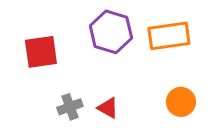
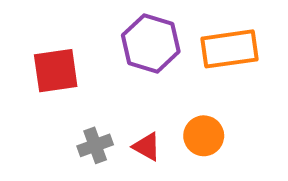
orange circle: (181, 102) -> (204, 136), moved

